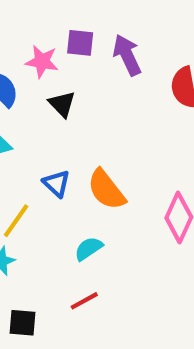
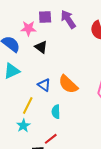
cyan semicircle: (89, 249) -> (56, 112), moved, turned -48
red line: (84, 301) -> (51, 139), moved

